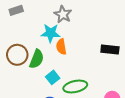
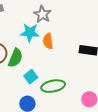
orange semicircle: (61, 47) -> (48, 41), moved

